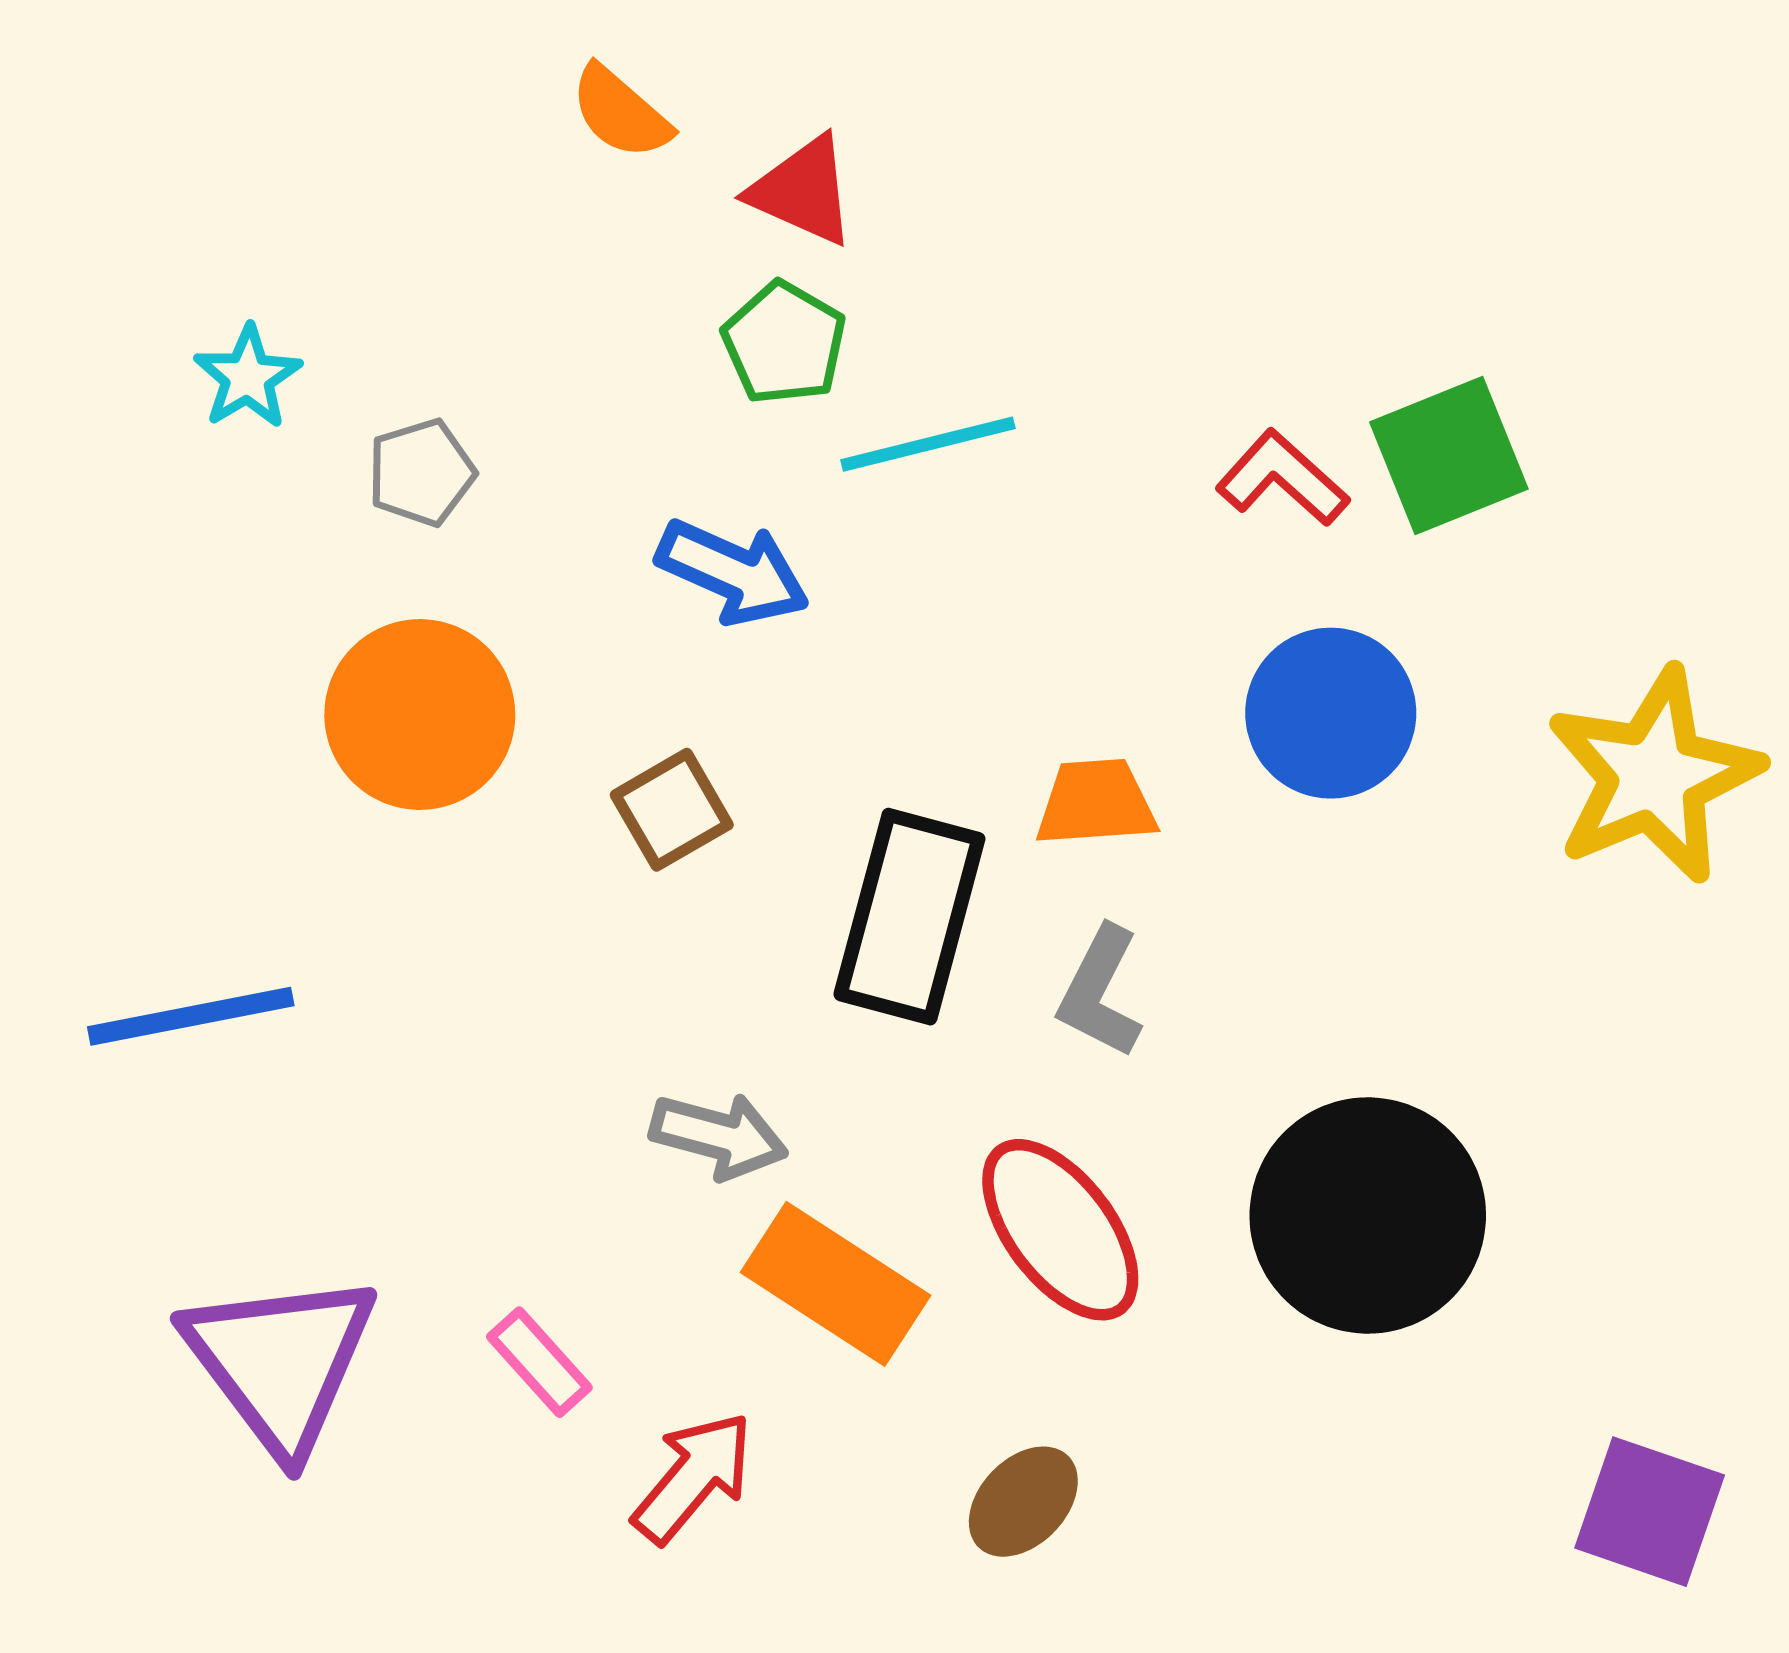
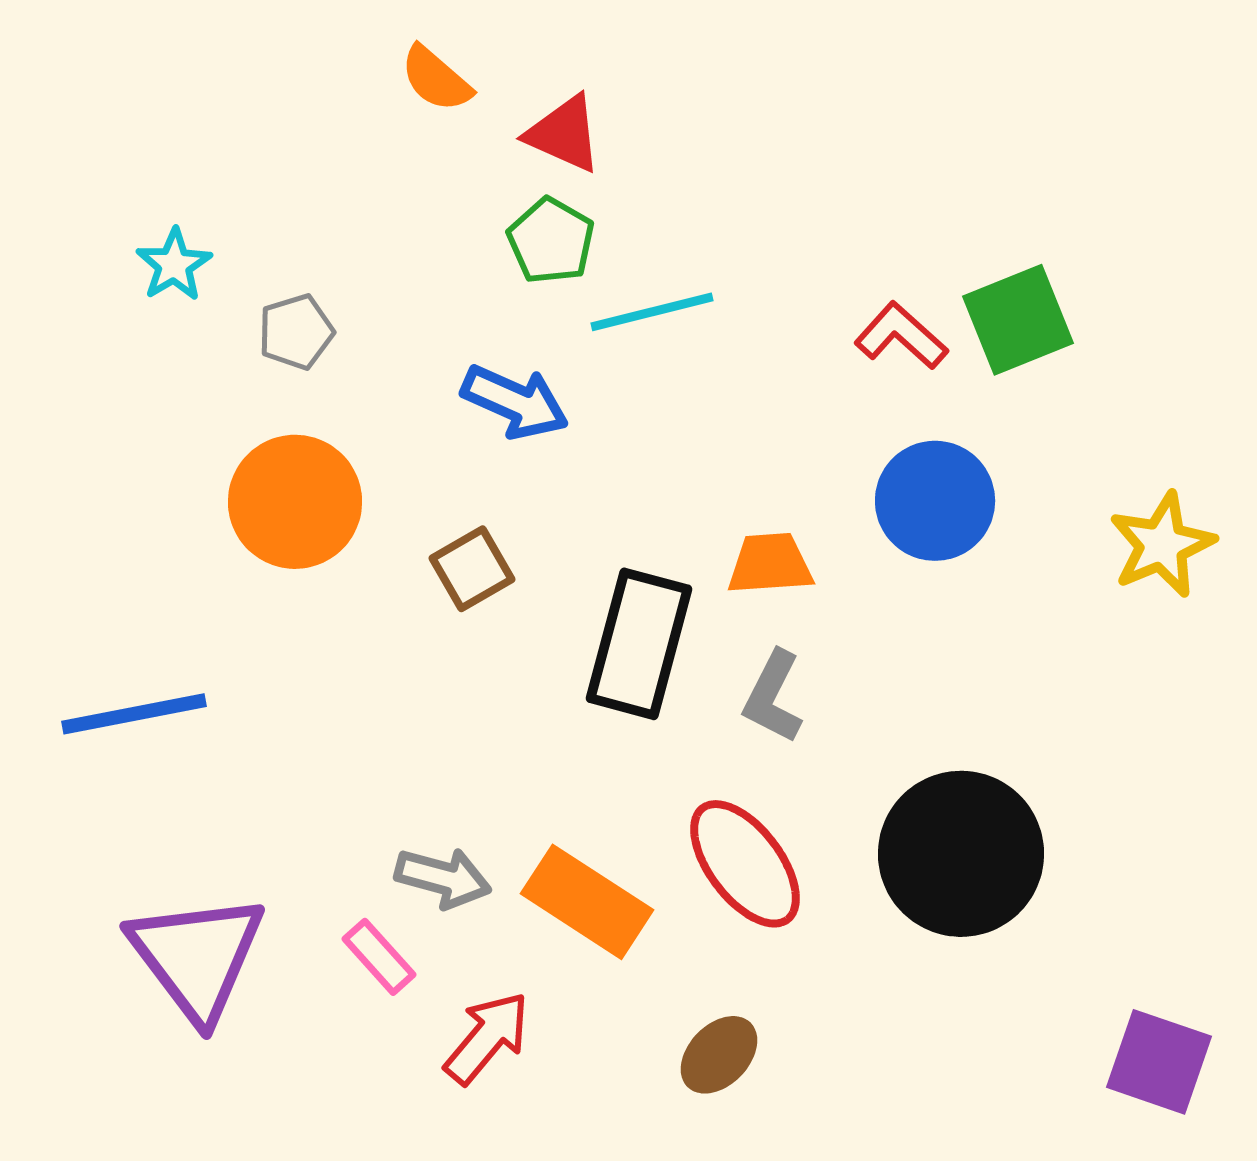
yellow star: (1654, 776) -> (1162, 545), size x0.7
gray arrow: (719, 1136) -> (443, 878), moved

